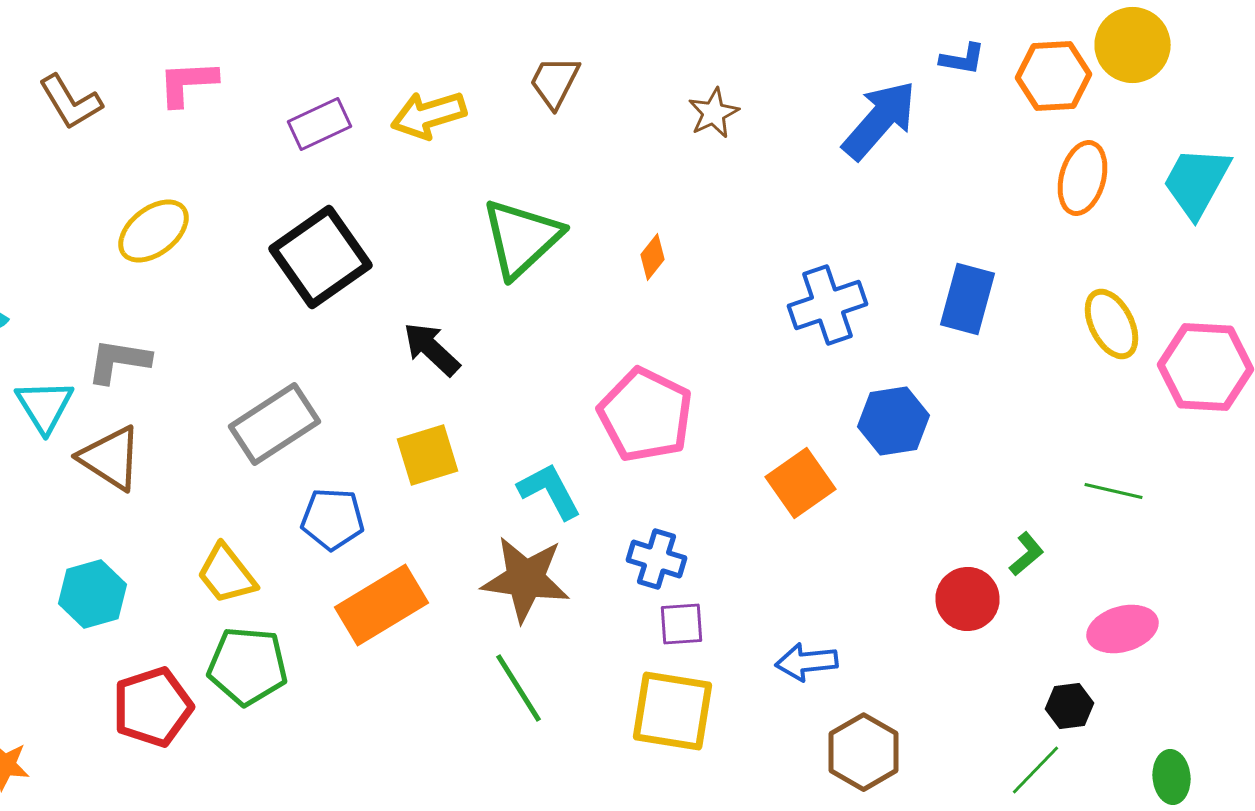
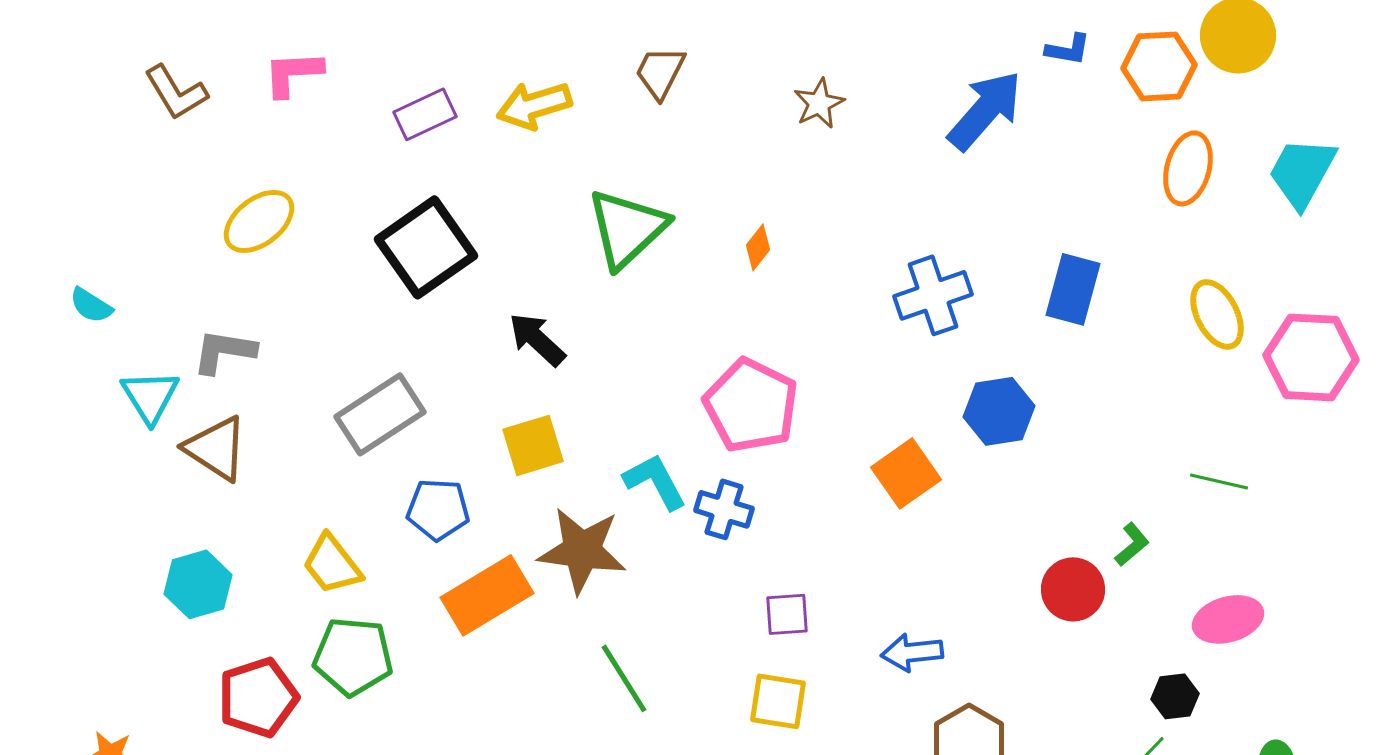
blue cross: (656, 559) -> (724, 509), moved
brown star: (526, 579) -> (582, 550), moved
yellow square: (672, 711) -> (778, 701), size x0.7

